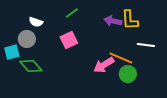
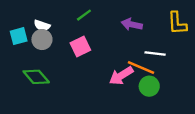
yellow L-shape: (130, 20) -> (177, 23), moved
gray circle: (27, 39) -> (42, 40), moved
white line: (146, 45) -> (155, 54), moved
cyan square: (12, 52) -> (19, 36), moved

